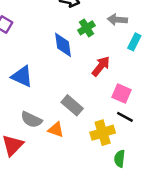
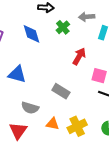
blue diamond: (63, 45) -> (31, 34), moved
orange triangle: (56, 130) -> (53, 124), moved
yellow cross: (103, 133) -> (77, 126), moved

